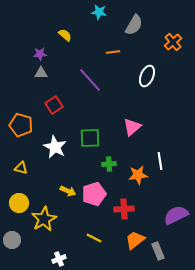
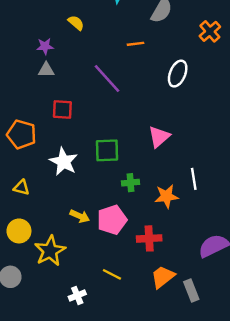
red square: (54, 105) -> (62, 110), turned 36
white cross: (59, 259) -> (77, 295), moved

